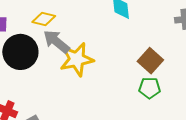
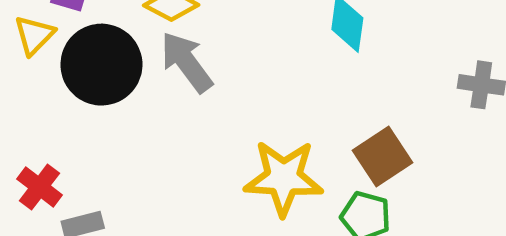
yellow star: (77, 59) -> (284, 178), moved

